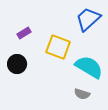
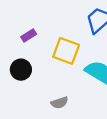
gray semicircle: (82, 94) -> (59, 103), moved, turned -35

